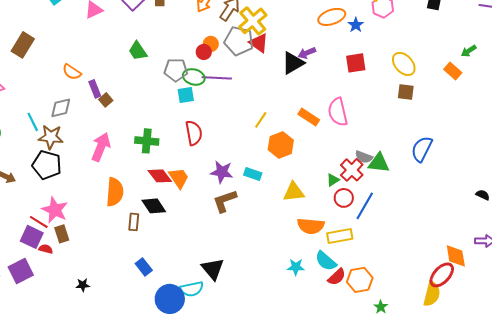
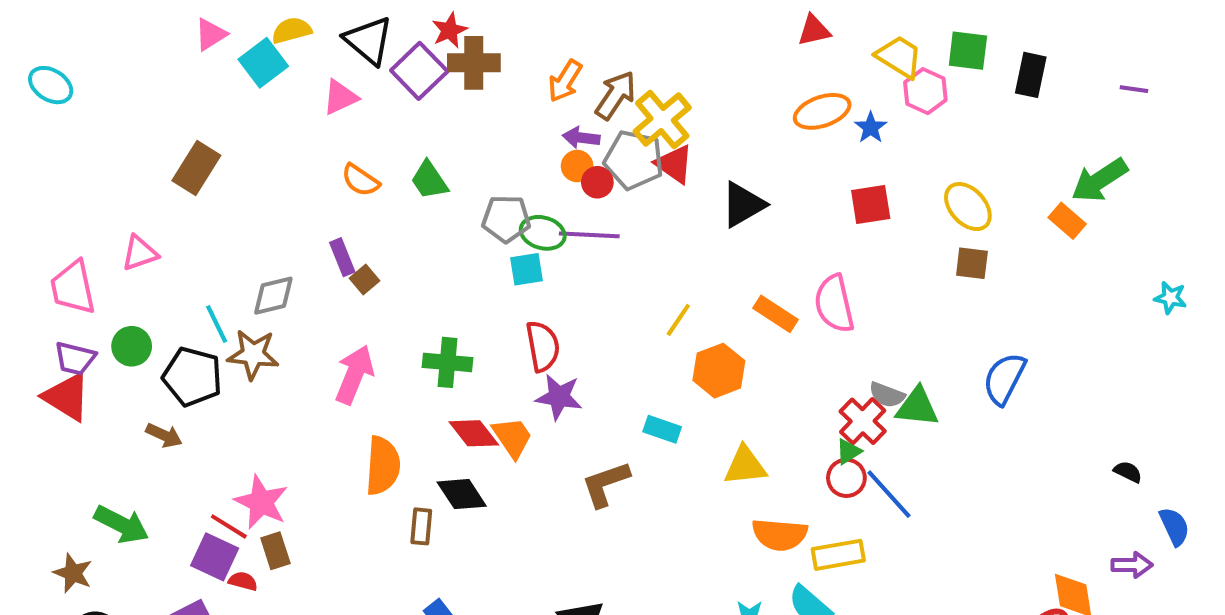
green arrow: (469, 51) -> (1100, 180), size x1.8
red circle: (204, 52) -> (597, 182), moved
purple arrow: (307, 53) -> (581, 138), moved, turned 30
orange semicircle: (72, 72) -> (360, 180), moved
black pentagon: (47, 165) -> (192, 377), moved
purple star: (222, 172) -> (559, 397), moved
green triangle: (333, 180) -> (848, 452), moved
blue line: (365, 206) -> (889, 494), turned -72

